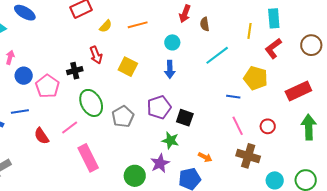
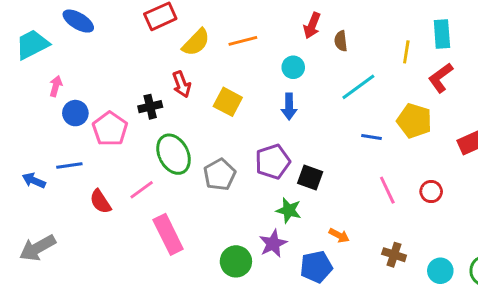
yellow semicircle: (106, 26) -> (196, 42), size x1.5
blue line: (233, 97) -> (371, 137), moved
brown cross: (248, 156) -> (394, 255), moved, size x0.7

